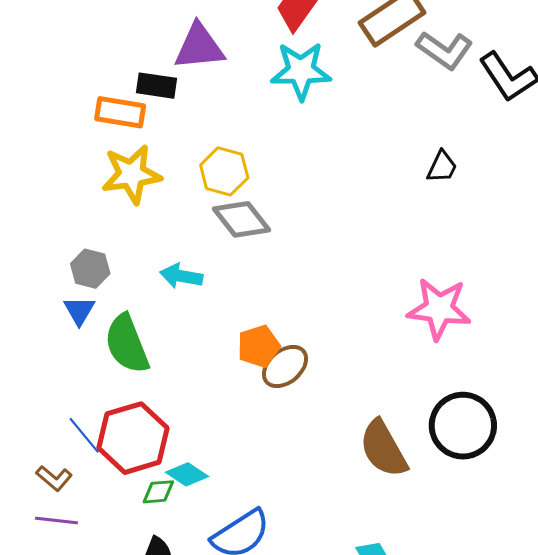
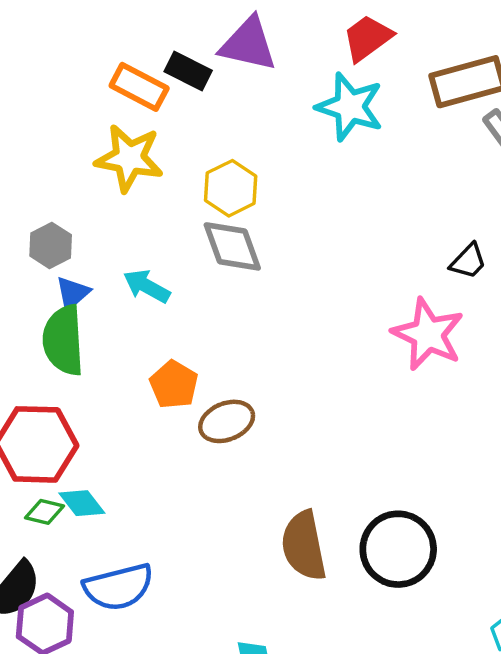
pink star: (439, 309) -> (428, 334), moved
blue triangle: (79, 311) -> (73, 293), moved
orange pentagon: (259, 346) -> (174, 385), moved, turned 30

